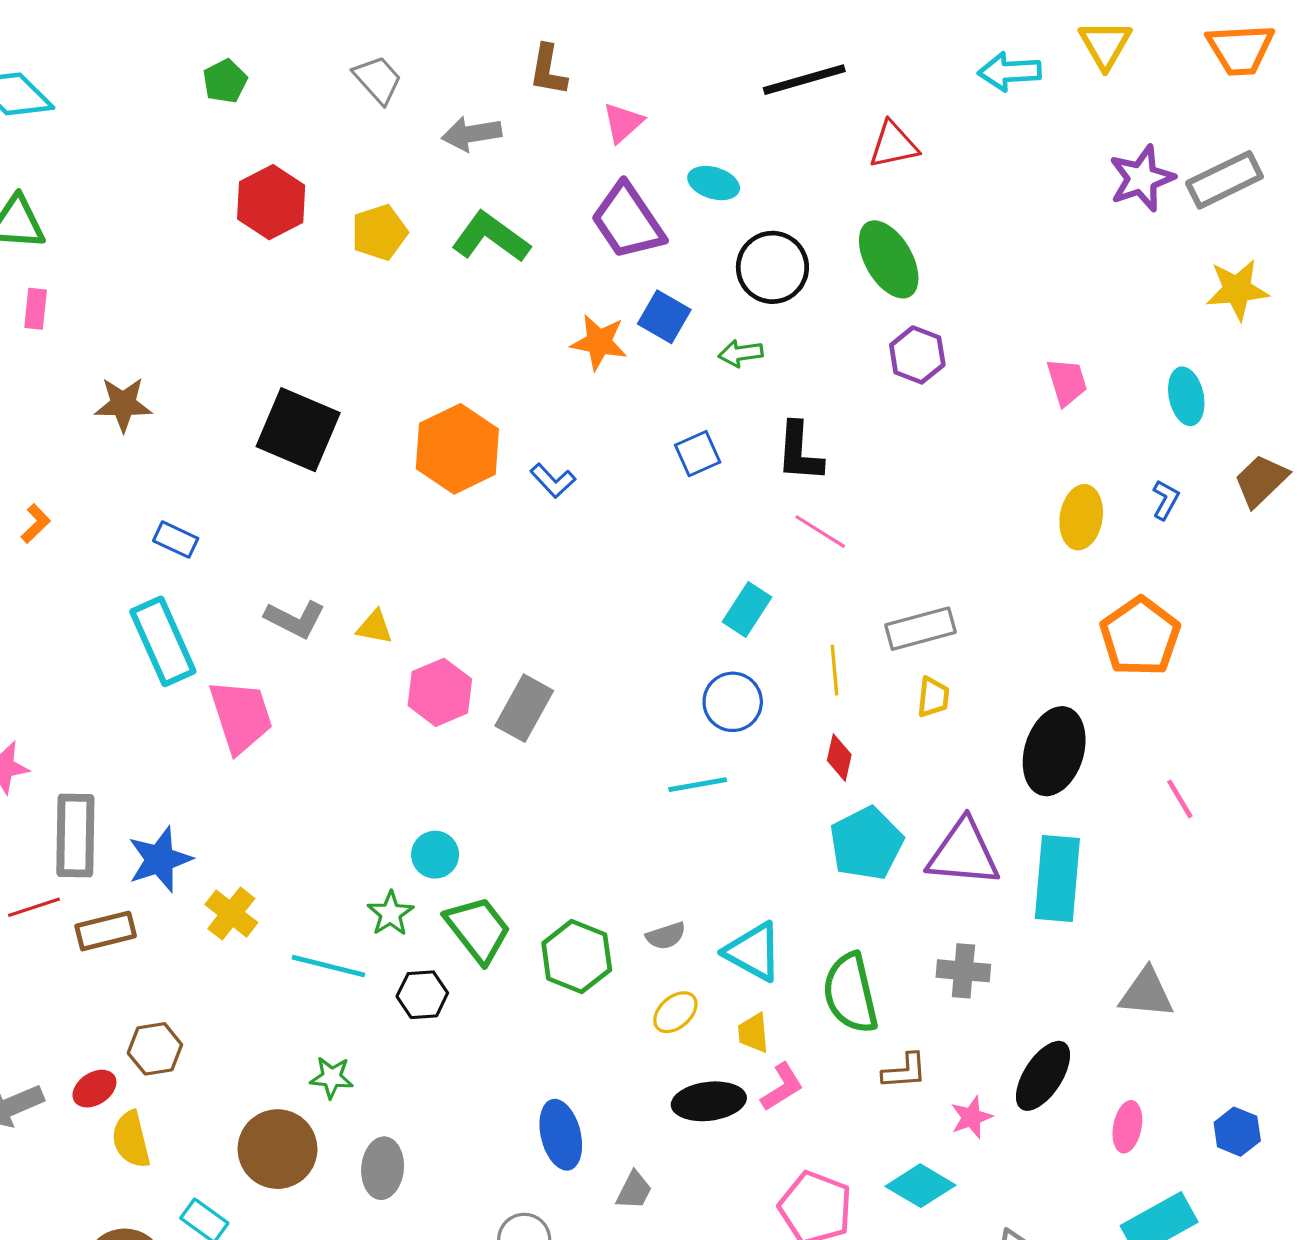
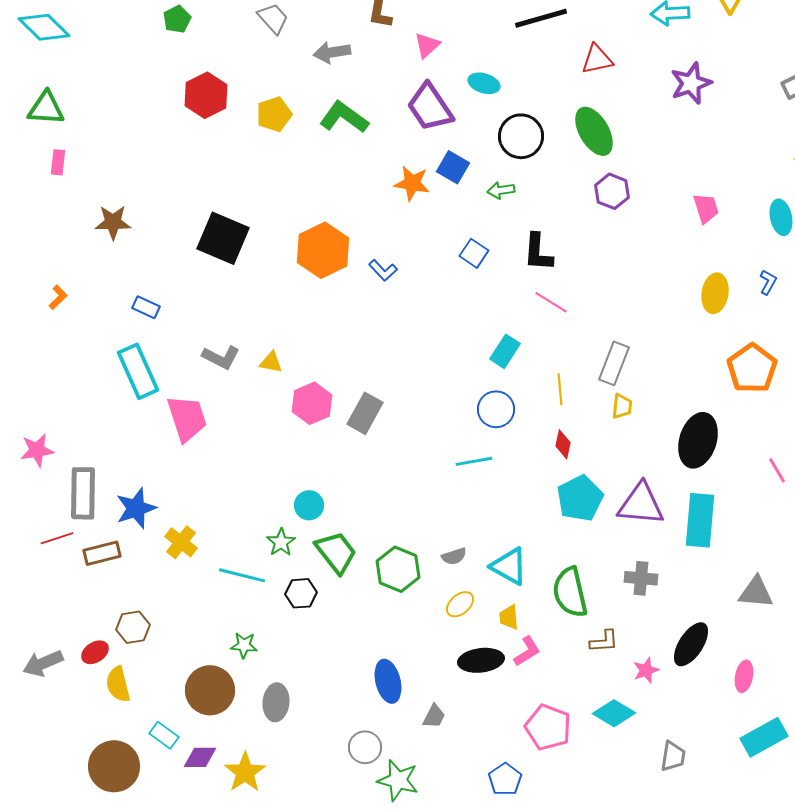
purple star: (1142, 178) -> (691, 83), moved
blue square: (698, 454) -> (474, 253), turned -32
gray rectangle: (920, 629) -> (614, 363), turned -54

